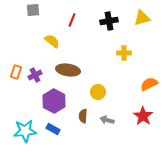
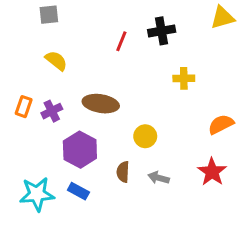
yellow triangle: (142, 18) -> (222, 18), moved
red line: (72, 20) -> (121, 41), moved
yellow semicircle: (52, 41) -> (56, 61), moved

